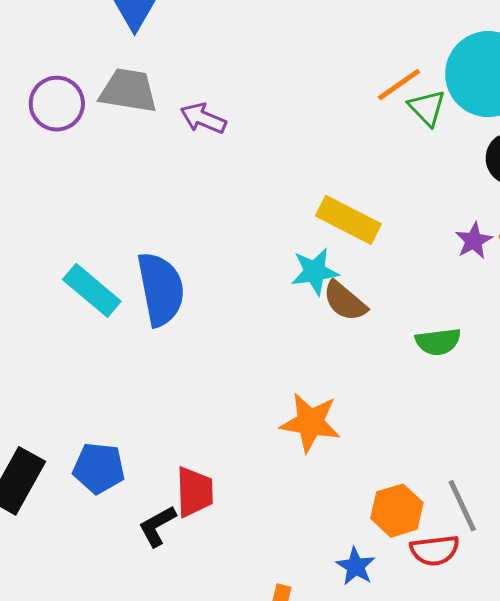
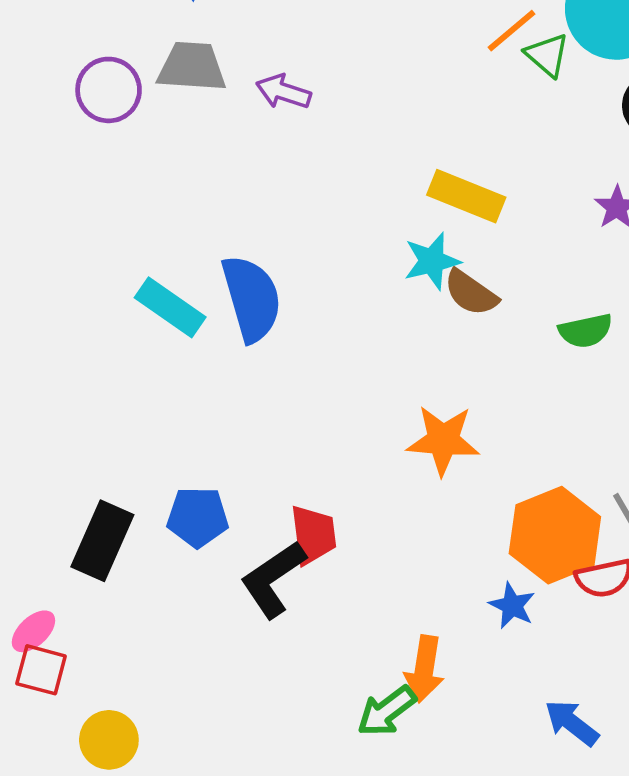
orange hexagon: (397, 511) -> (555, 535), size x1.5
black L-shape: (157, 526) -> (273, 579), size x1.5

